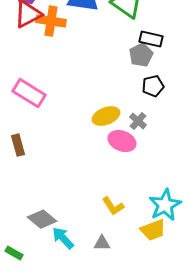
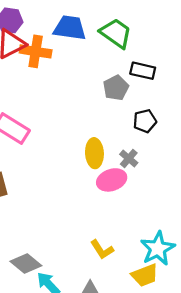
gray pentagon: (141, 55) -> (116, 88), moved
yellow ellipse: (106, 116) -> (94, 153), turned -72
pink ellipse: (122, 141) -> (112, 180), turned -40

